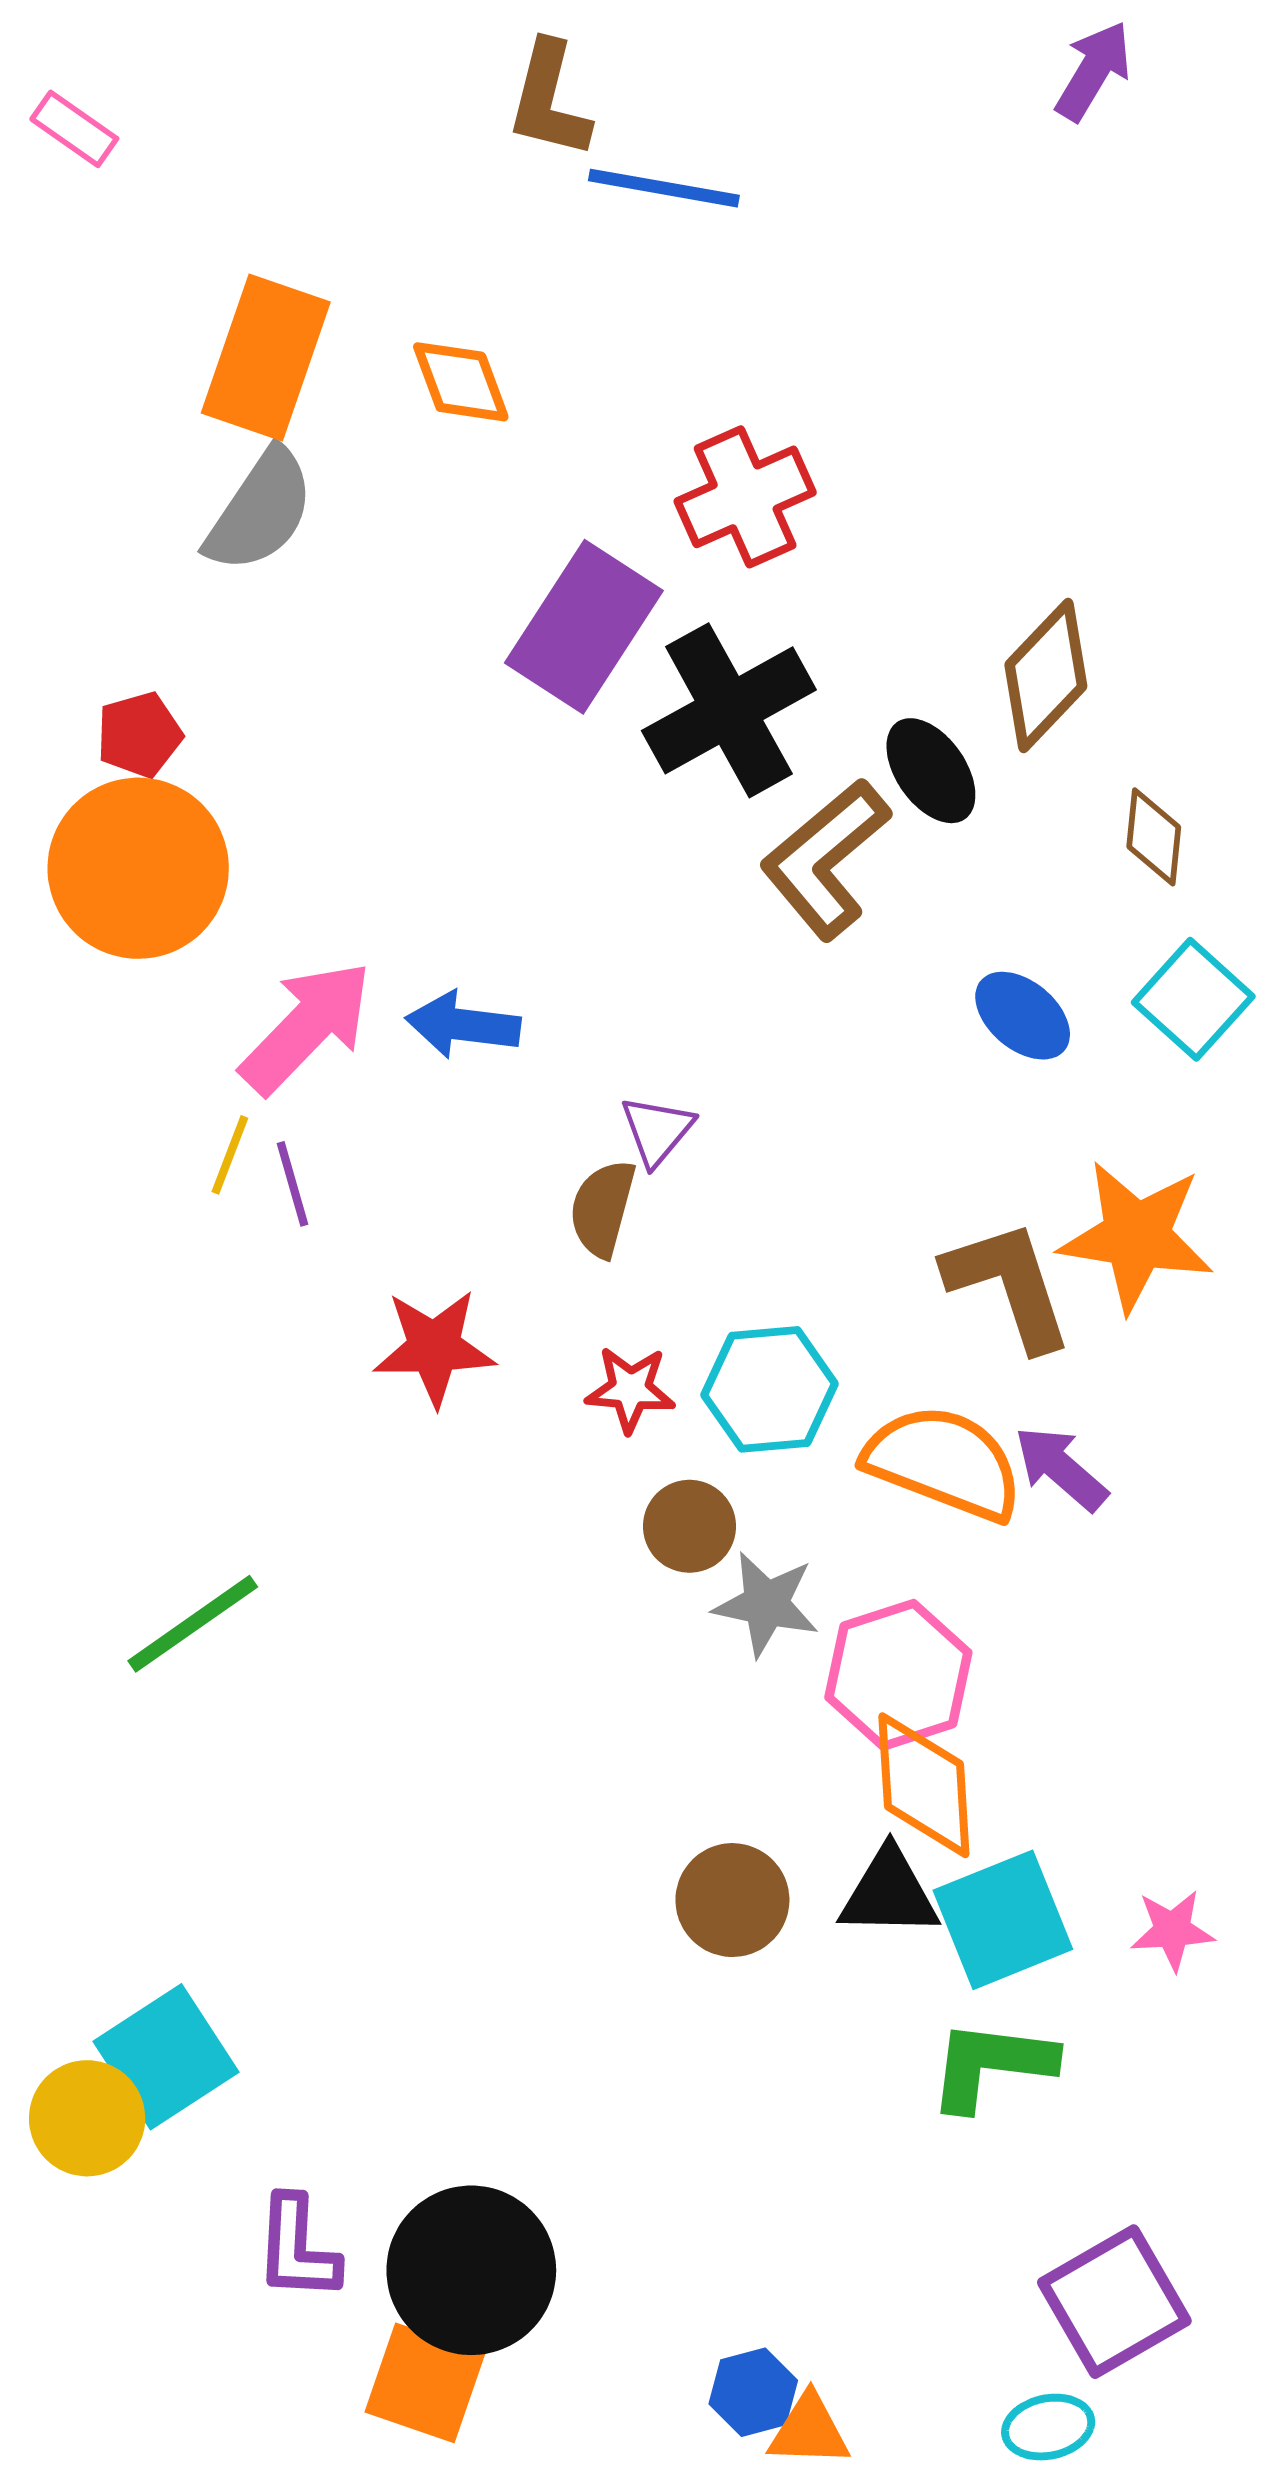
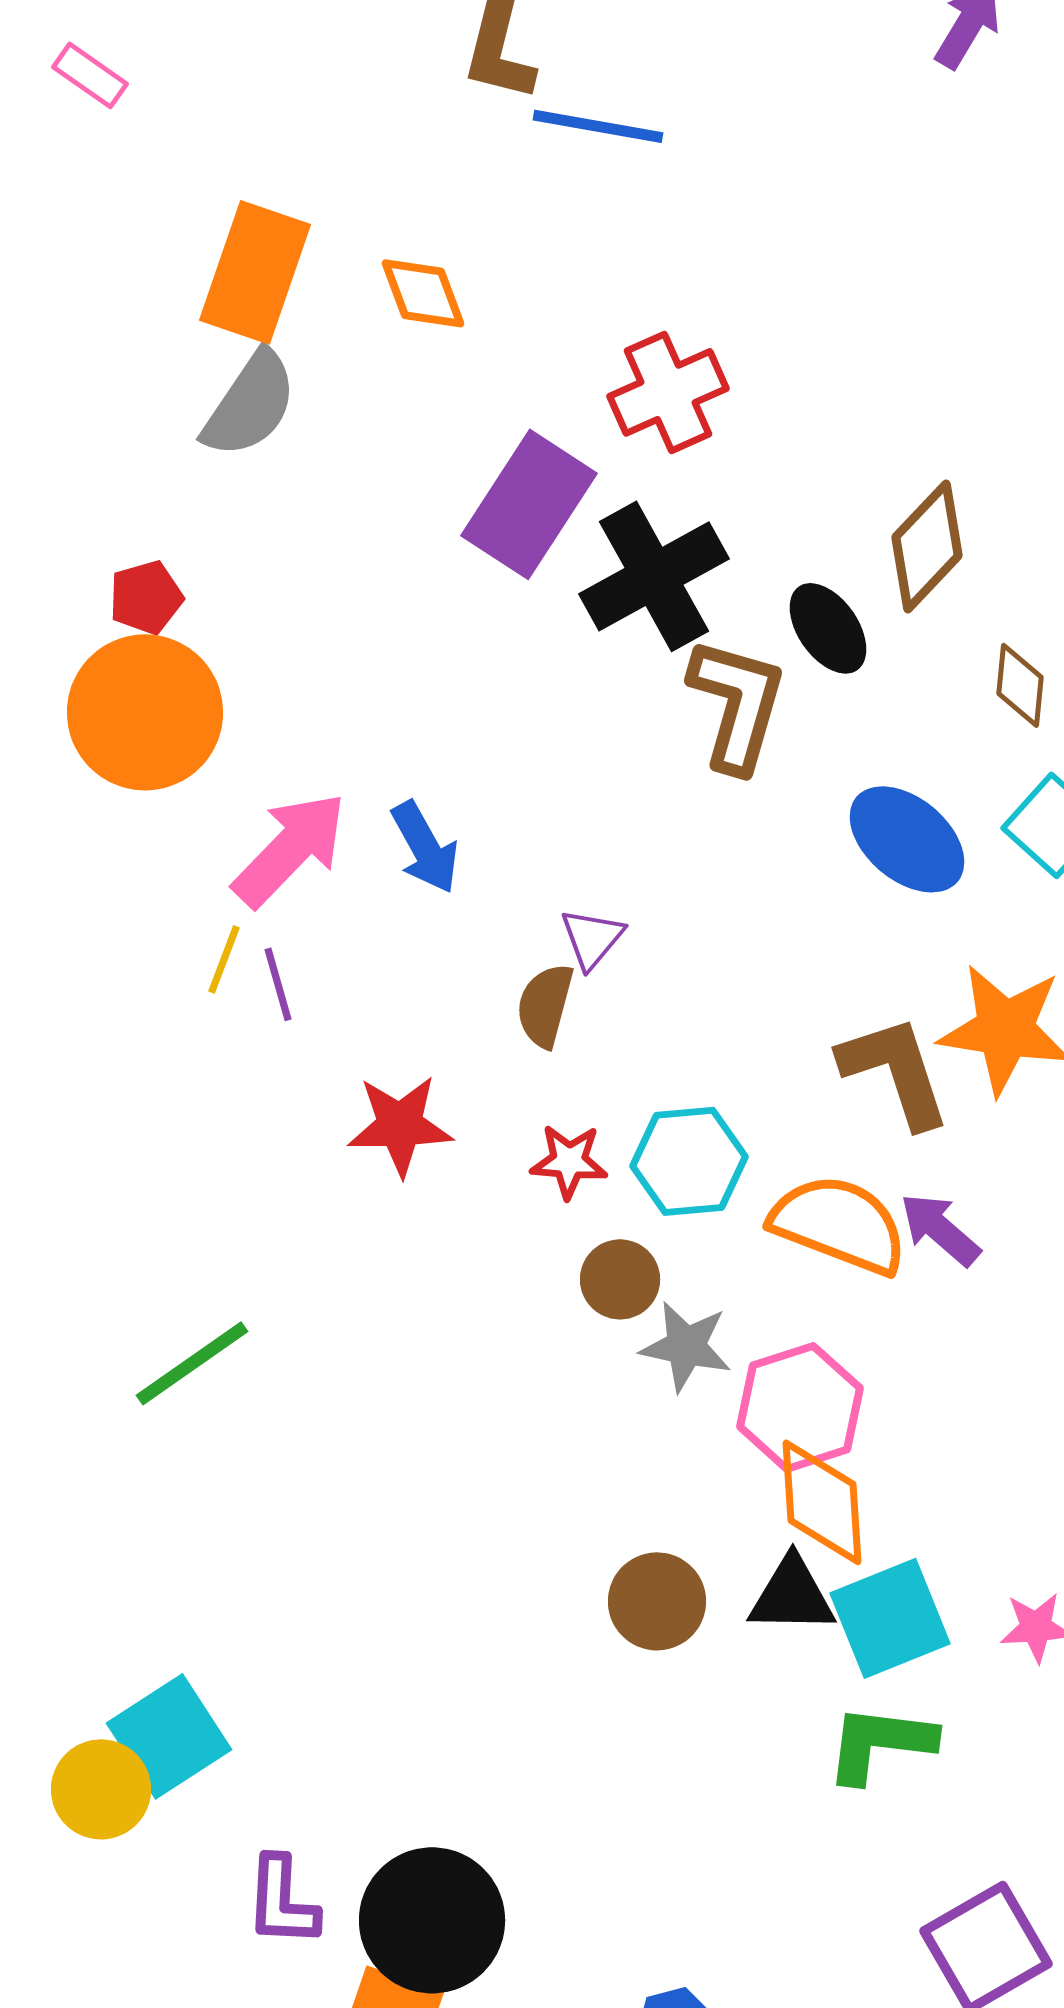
brown L-shape: (825, 859) -> (737, 704), turned 146
blue ellipse: (1023, 1016) -> (907, 839), size x1.4
blue arrow: (463, 1025) -> (425, 847), turned -126

